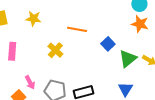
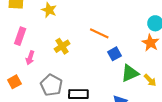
orange line: (77, 29) -> (99, 33), moved
pink arrow: (30, 82) -> (30, 58), moved, turned 32

